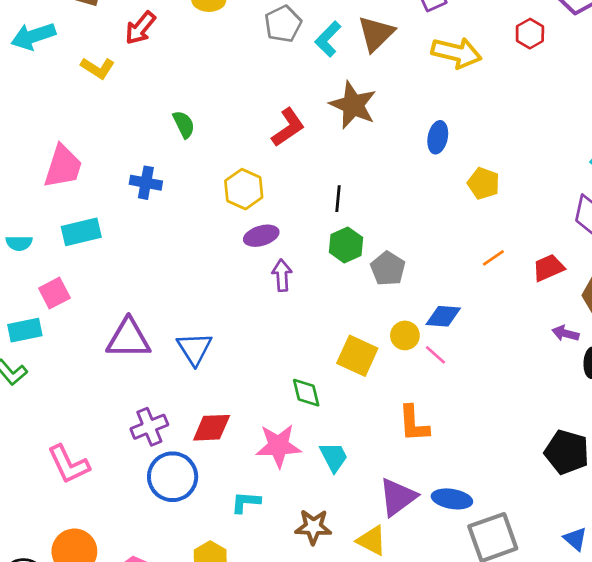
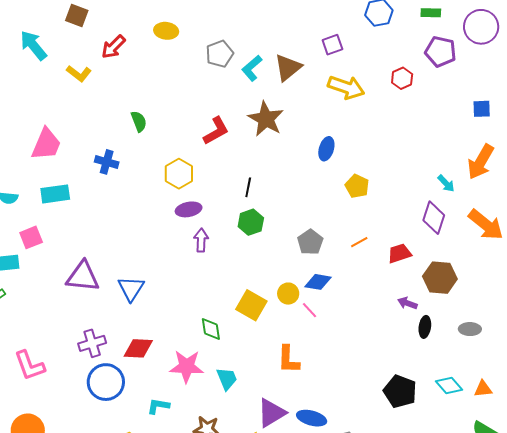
cyan arrow: (33, 36) -> (33, 45), turned 64
gray pentagon: (388, 269) -> (310, 242), moved

